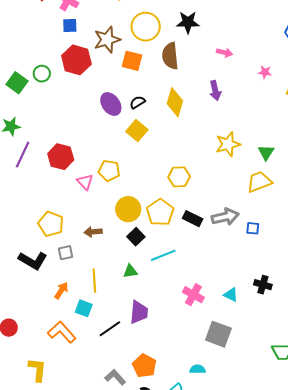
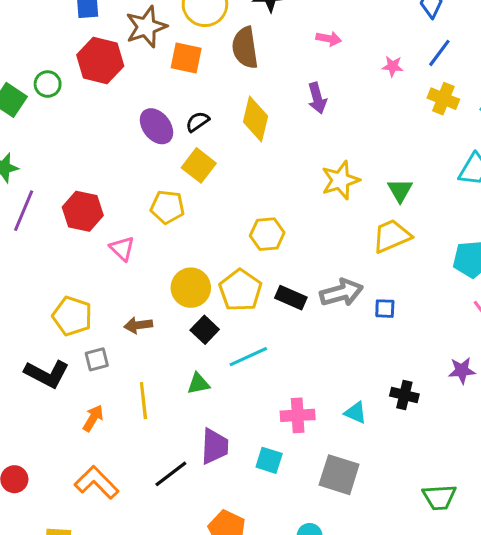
yellow pentagon: (109, 171) -> (167, 207), moved
pink cross: (193, 295) -> (298, 415), turned -30
cyan square: (84, 308) -> (269, 460), moved

